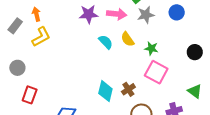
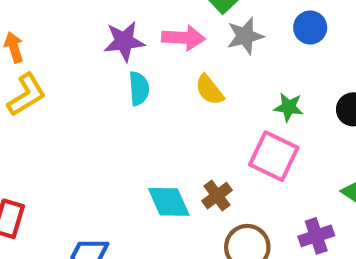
cyan semicircle: (106, 42) -> (139, 88), moved, turned 42
green star: (151, 48) -> (289, 107), moved
cyan diamond: (105, 91) -> (169, 202), turned -35

